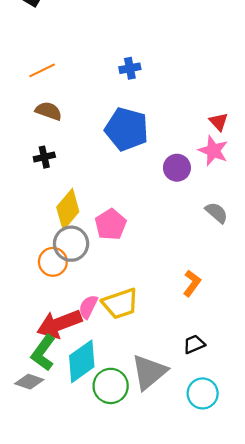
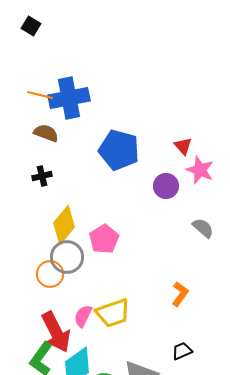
blue cross: (130, 68) -> (69, 98), moved, size x2.0
orange line: (42, 70) -> (40, 95), turned 40
red triangle: (219, 122) -> (183, 146), moved
red arrow: (59, 324) -> (56, 332), turned -96

